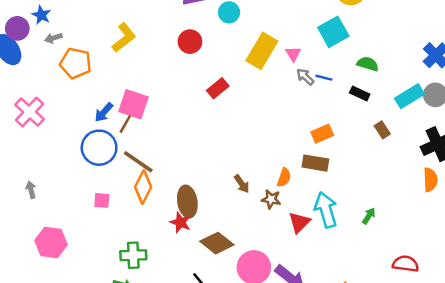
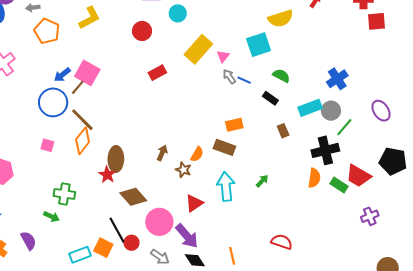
brown arrow: (242, 184) -> (162, 153), turned -133
green arrow: (369, 216) -> (262, 181), moved
red triangle: (299, 222) -> (194, 203), moved

